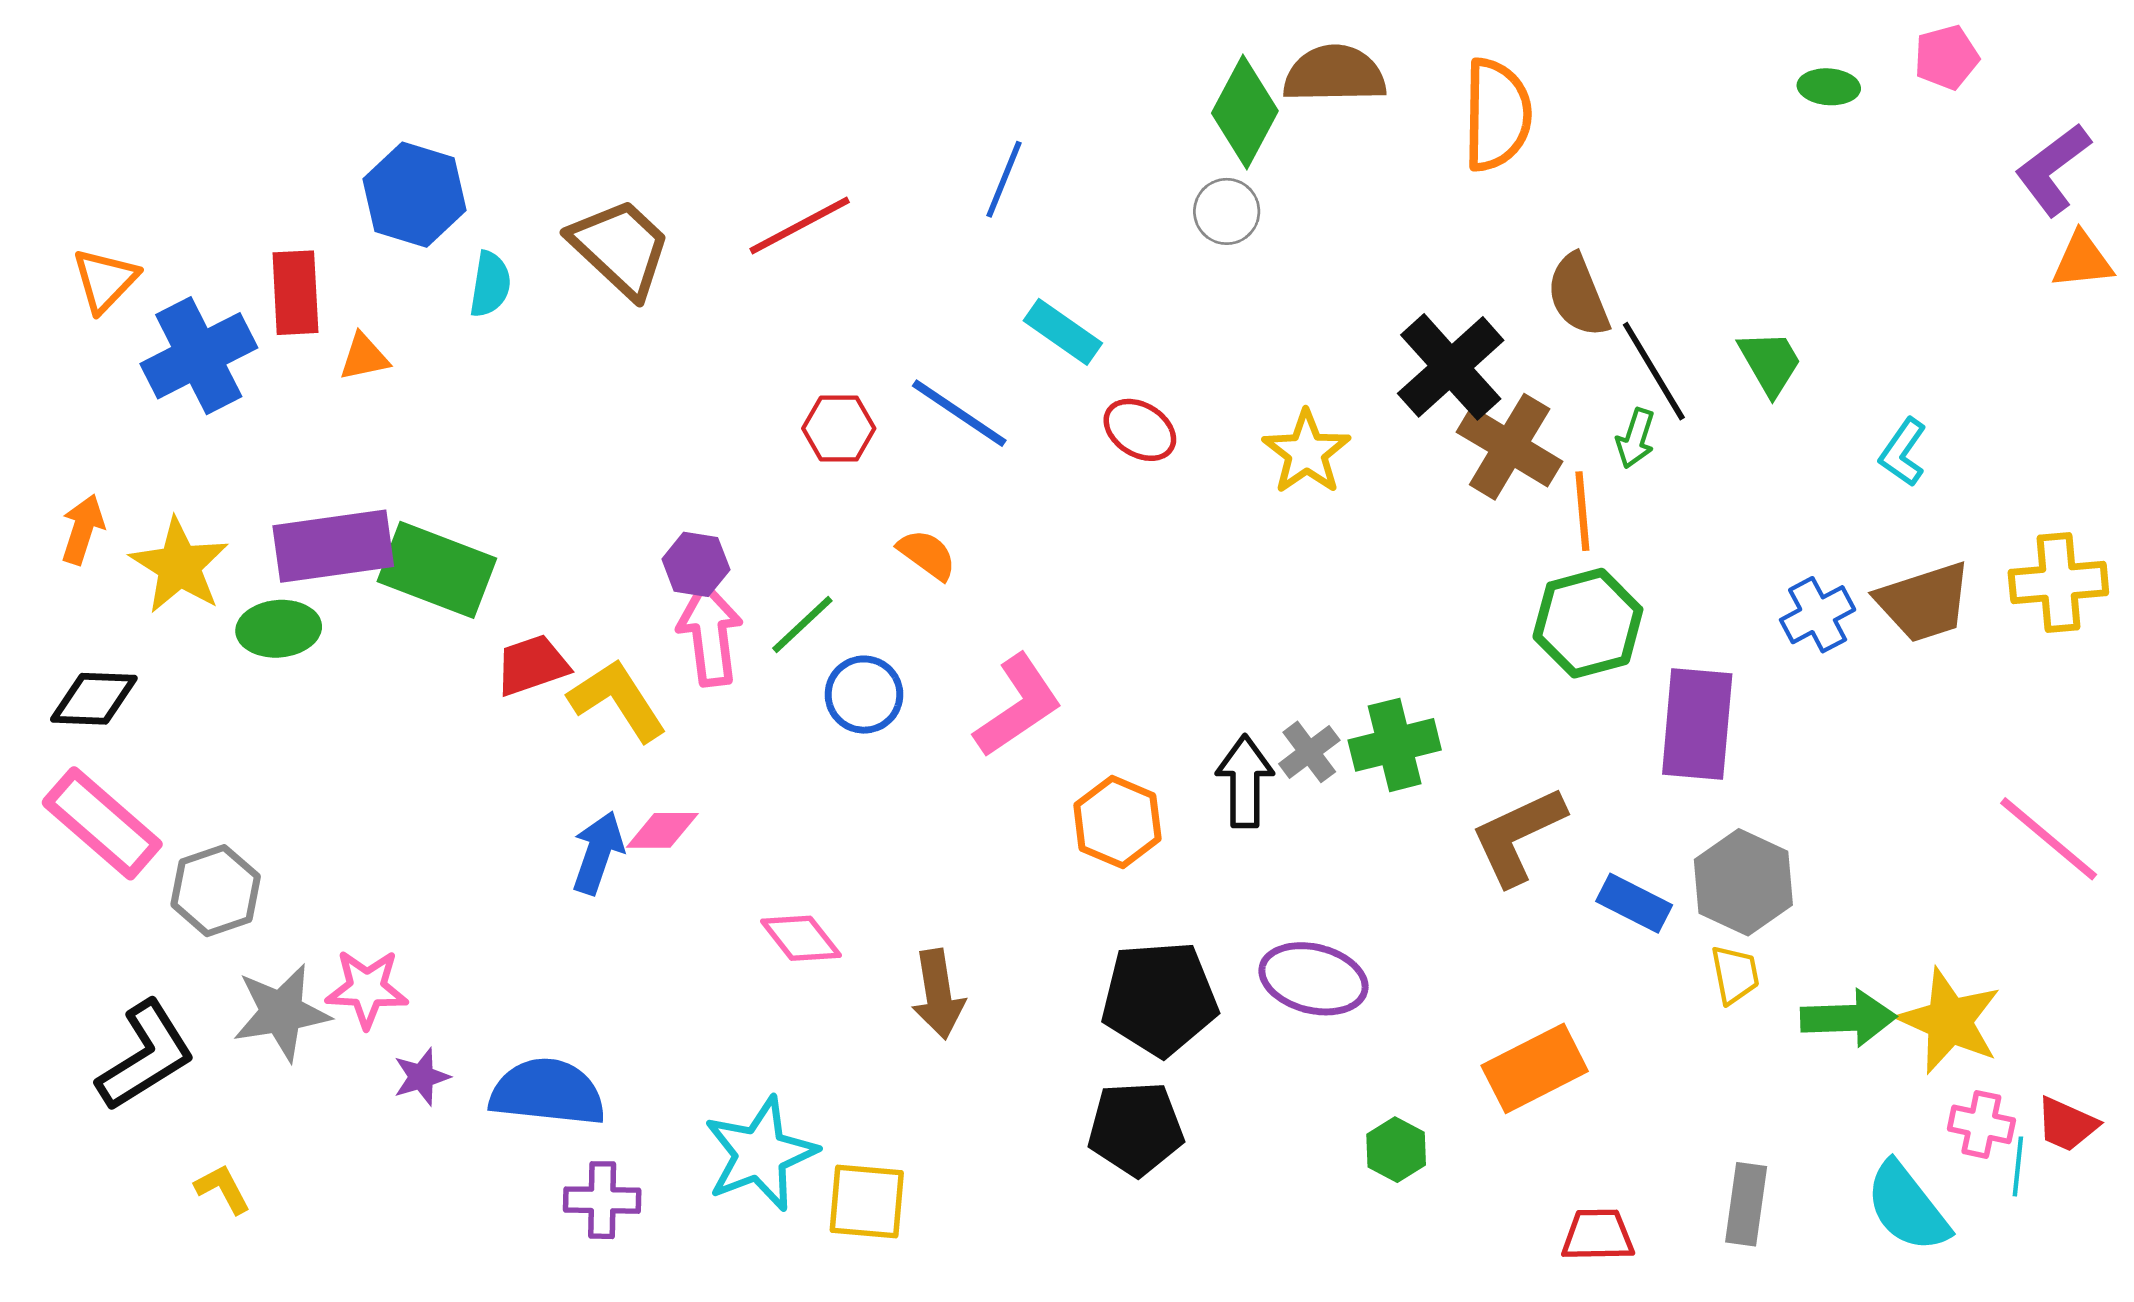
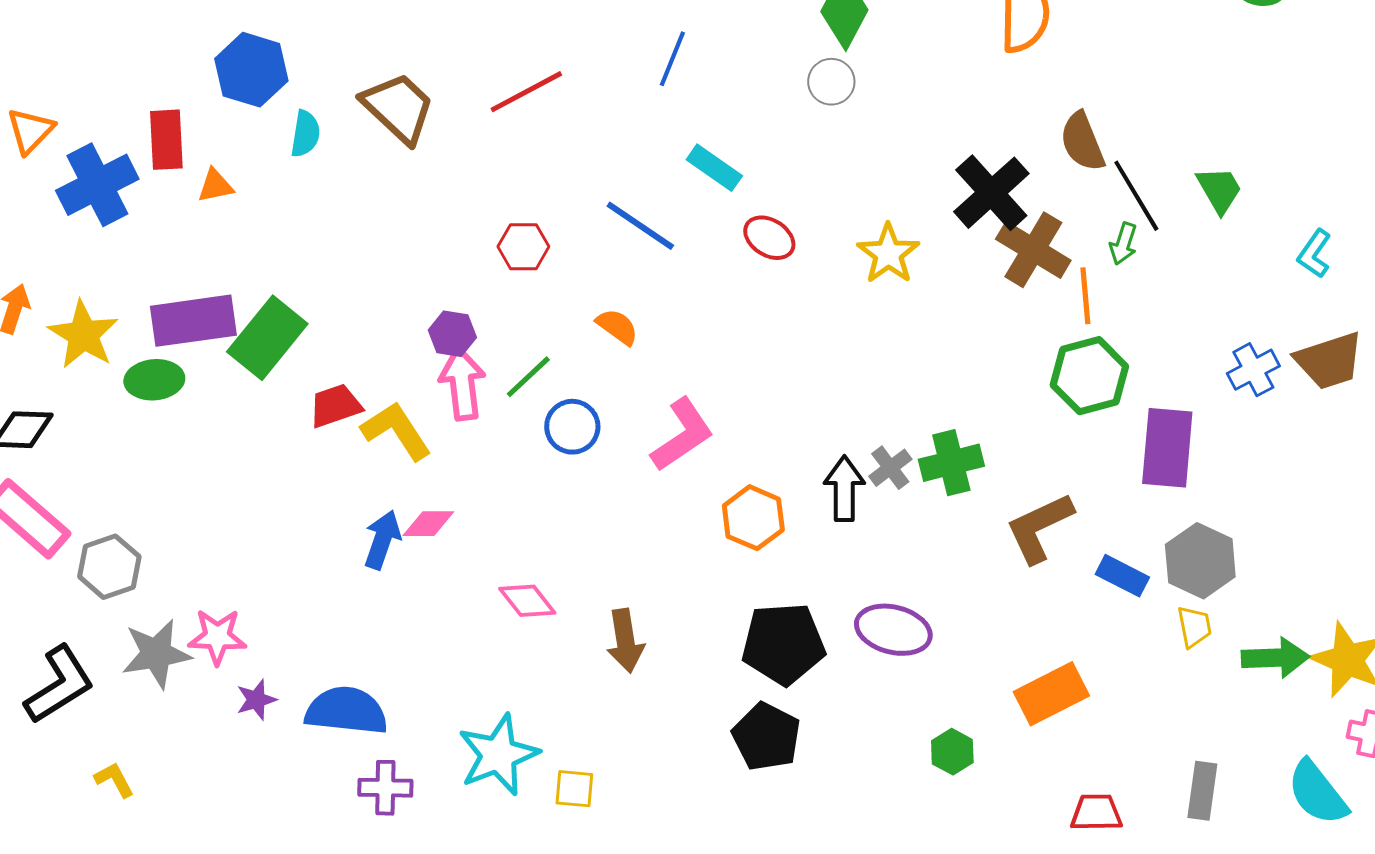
red hexagon: (839, 428) -> (523, 247), moved
green rectangle: (437, 570) -> (267, 338), turned -72
black pentagon: (1136, 1129) -> (766, 737), turned 30
yellow square: (867, 1201) -> (574, 789), size x0.7

